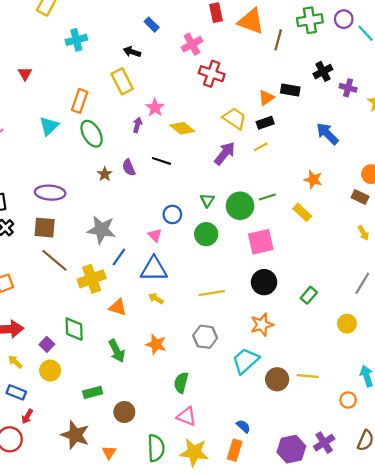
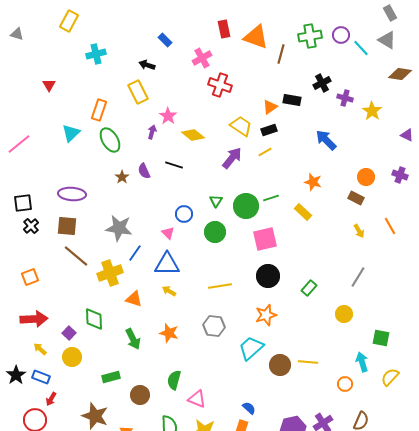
green semicircle: (181, 383) -> (174, 380), moved

